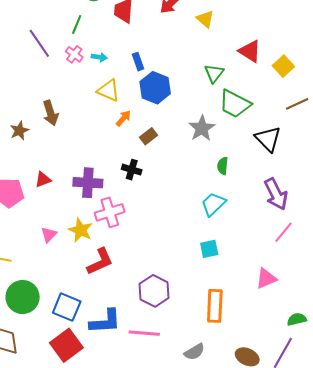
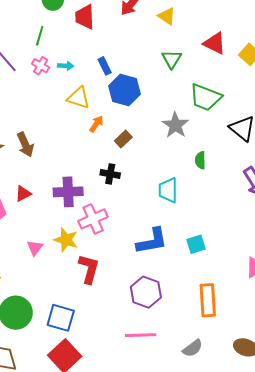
green triangle: (214, 73) -> (172, 59), moved
brown arrow: (51, 113) -> (25, 145), moved
cyan trapezoid: (213, 204) -> (168, 190), moved, turned -40
red L-shape: (100, 262) -> (89, 269), turned -44
blue L-shape: (105, 322) -> (152, 241), moved

